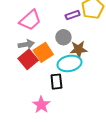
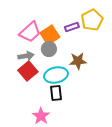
gray circle: (63, 37) -> (49, 49), moved
orange square: (43, 52) -> (50, 35), moved
cyan ellipse: (69, 63) -> (56, 75), moved

